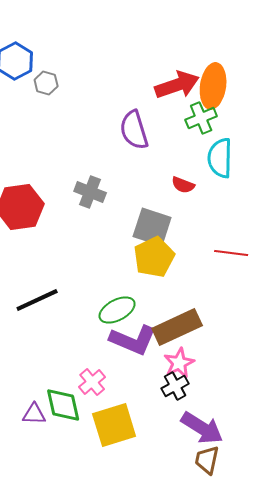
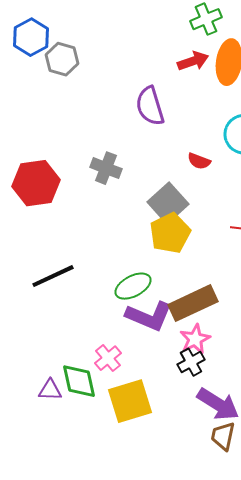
gray hexagon: (46, 83) -> (62, 59), size x1.4
red arrow: (177, 85) -> (193, 61), size x0.7
green cross: (201, 118) -> (206, 19), moved
gray square: (152, 227) -> (168, 203), turned 30

